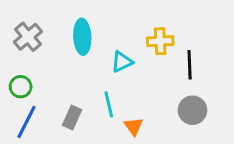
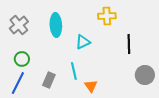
yellow cross: (160, 41) -> (107, 16), moved
green circle: (21, 87) -> (22, 59), moved
gray circle: (192, 110) -> (145, 75), moved

